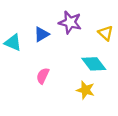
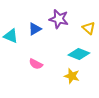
cyan diamond: (94, 64) -> (79, 54), turned -30
pink semicircle: (43, 76) -> (36, 64), turned -88

